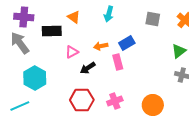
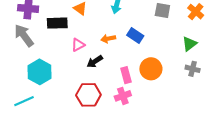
blue rectangle: (127, 43) -> (135, 36), turned 63
pink rectangle: (118, 62) -> (126, 75), moved
orange circle: (153, 105) -> (151, 69), moved

